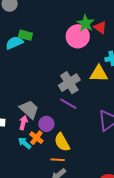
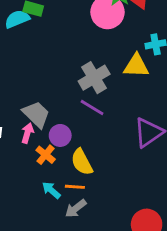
cyan arrow: (25, 143) -> (51, 190), moved

